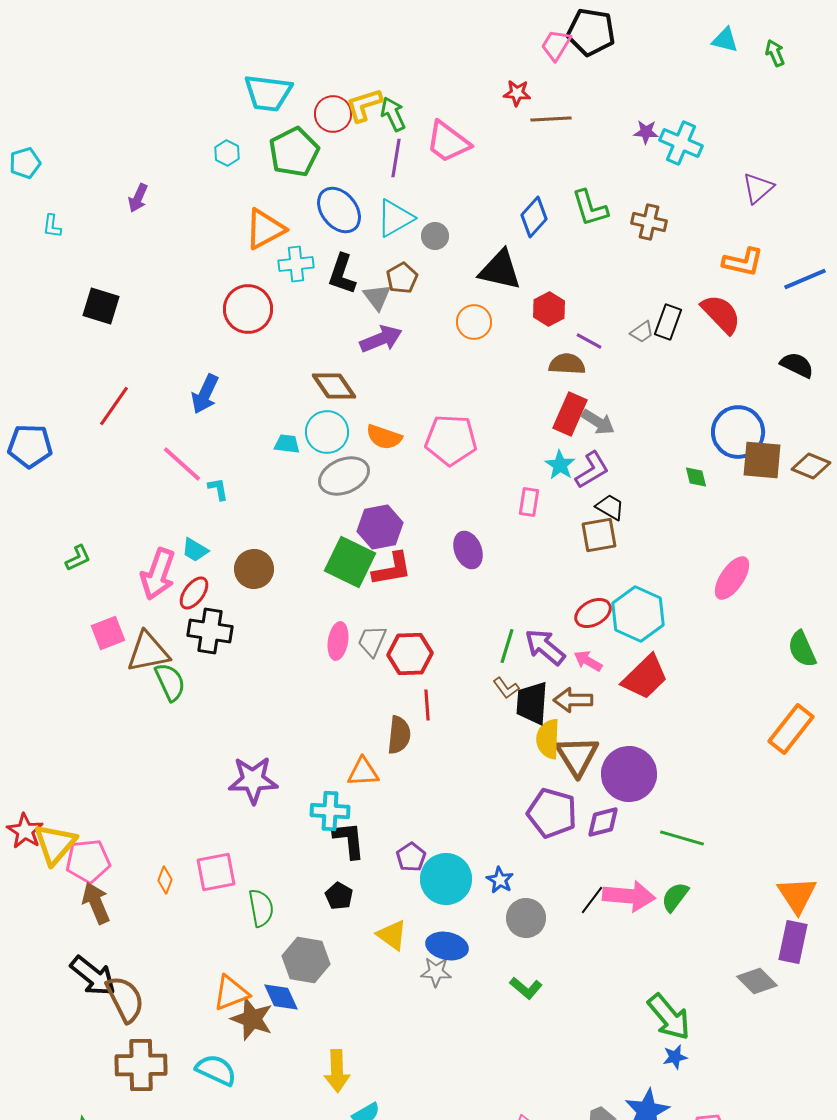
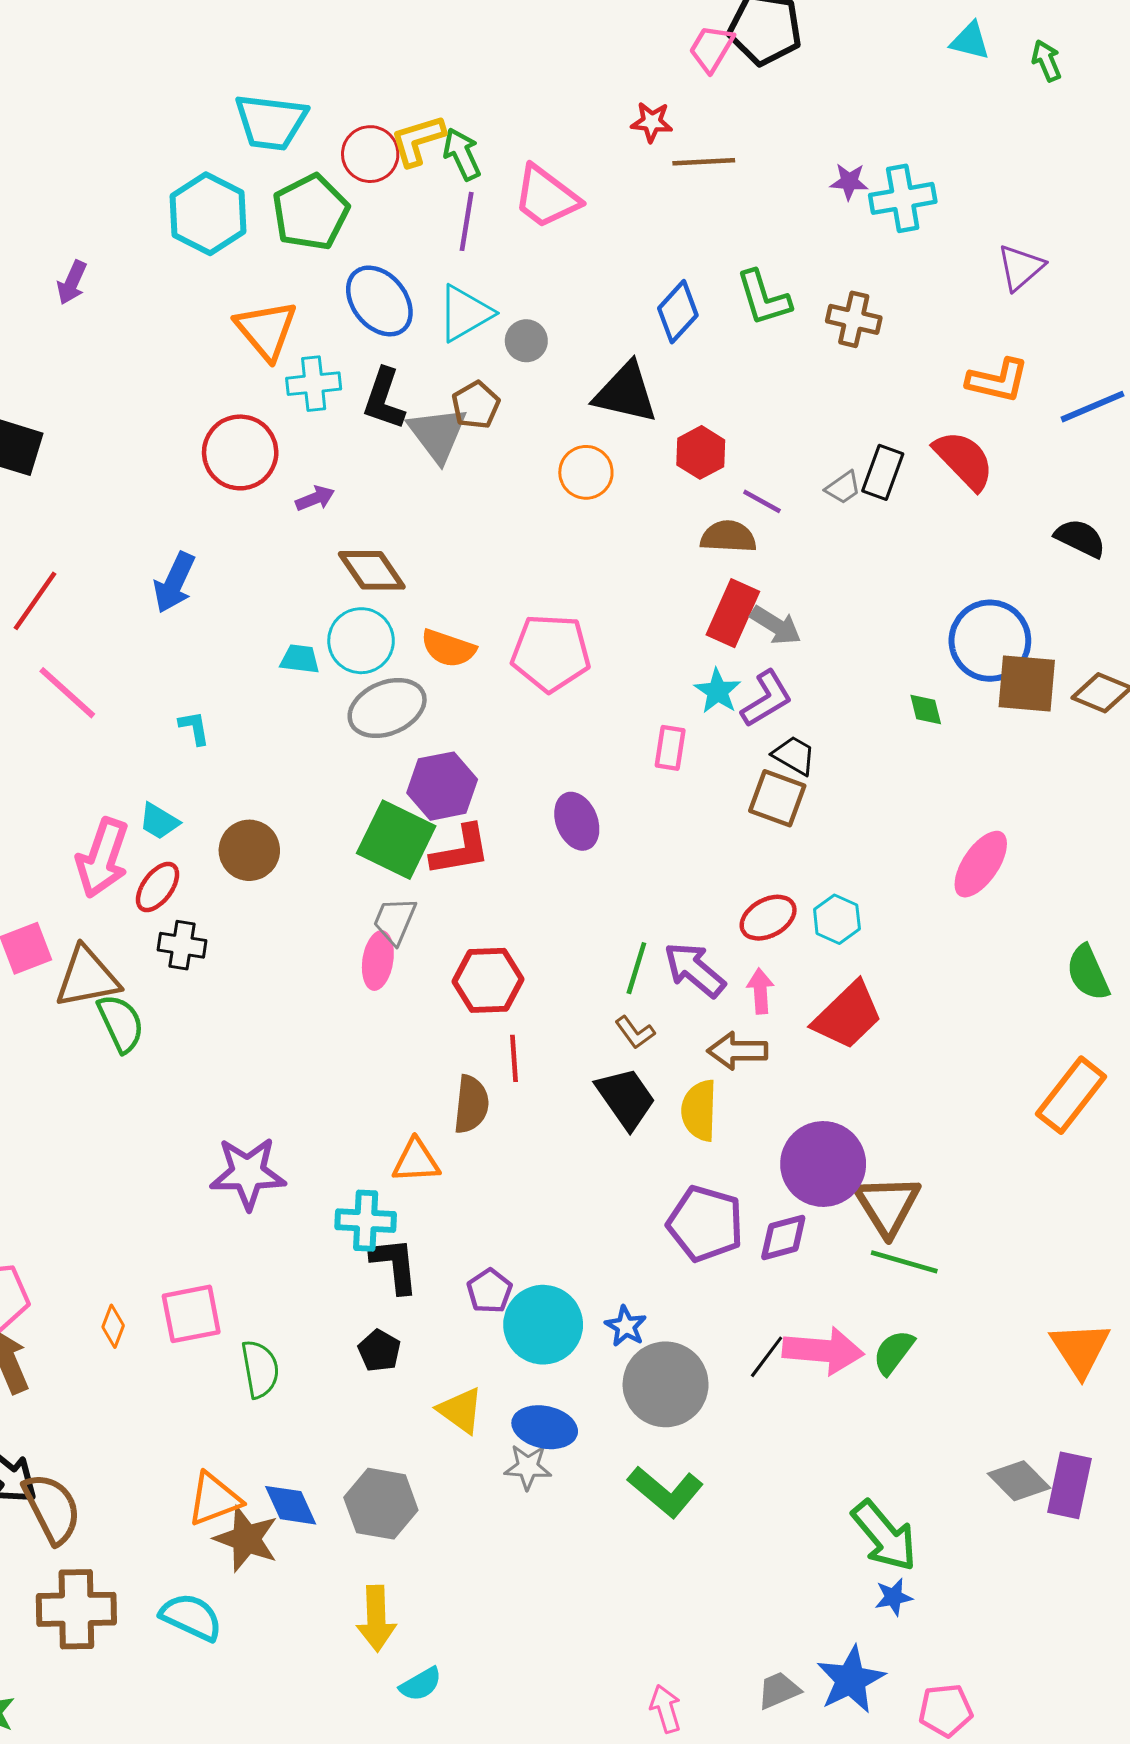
cyan cross: (681, 143) -> (903, 198), turned -33
cyan hexagon: (227, 153) -> (208, 214), size x2.0
orange triangle: (265, 229) -> (266, 330), turned -42
gray triangle: (377, 297) -> (438, 434), size x1.4
purple arrow: (381, 339) -> (315, 498), moved, size x0.6
pink line: (182, 464) -> (67, 693), moved
brown square: (599, 535) -> (777, 798), turned 30
cyan hexagon: (638, 614) -> (837, 919), size x0.6
black cross: (210, 631) -> (182, 945), size x0.7
gray trapezoid: (372, 641) -> (395, 921), moved
pink arrow: (588, 661) -> (760, 991), turned 56
black trapezoid: (532, 703) -> (626, 1098), moved, turned 141
brown triangle: (577, 756) -> (887, 1205), moved
gray circle: (526, 918) -> (666, 1384), size x1.4
purple rectangle: (793, 942) -> (1070, 1485), moved
gray hexagon: (306, 960) -> (381, 1504), moved
green L-shape: (526, 988) -> (666, 1491), size x1.5

